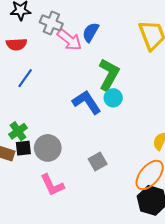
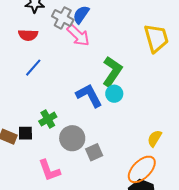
blue semicircle: (91, 32) -> (81, 15), moved
green cross: (18, 131) -> (48, 119), moved
gray circle: (48, 148) -> (72, 138), moved

